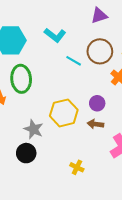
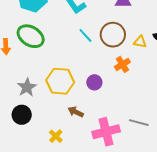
green ellipse: (21, 79) -> (31, 36), turned -72
brown arrow: (95, 124) -> (76, 112), moved
black circle: (26, 153) -> (22, 115), moved

